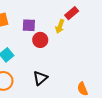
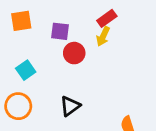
red rectangle: (72, 13) -> (107, 18), moved

